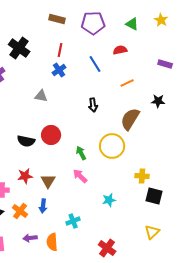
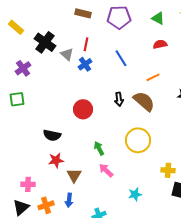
red semicircle: (120, 50) -> (160, 44), moved
gray triangle: (41, 96) -> (67, 54), moved, turned 32
brown semicircle: (130, 119) -> (144, 101), moved, turned 100
red circle: (51, 135) -> (83, 109), moved
green arrow: (81, 153) -> (99, 148), moved
red star: (25, 176) -> (56, 160), moved
orange cross: (20, 211) -> (46, 205), turned 35

